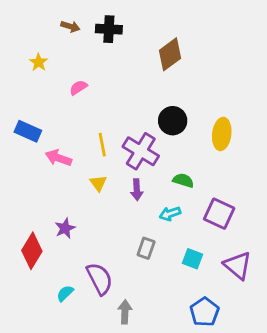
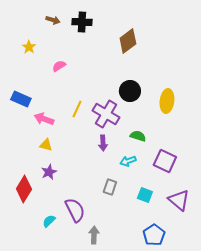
yellow line: (102, 145) -> (77, 109), turned 36
yellow triangle: (98, 183) -> (46, 145), moved, turned -40

